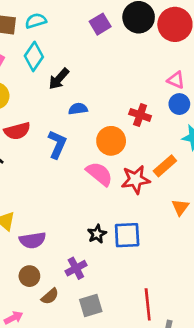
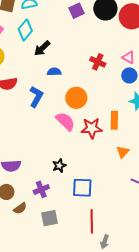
red cross: (140, 115) -> (98, 62), moved
orange rectangle: (165, 166) -> (114, 120), turned -54
blue square: (127, 235) -> (82, 188), moved

